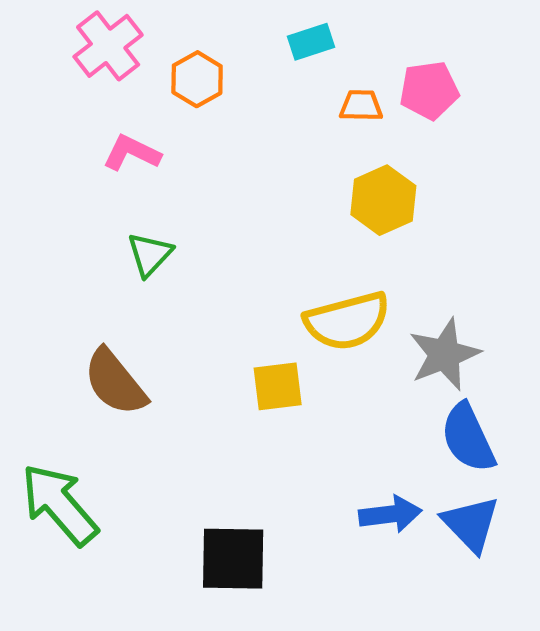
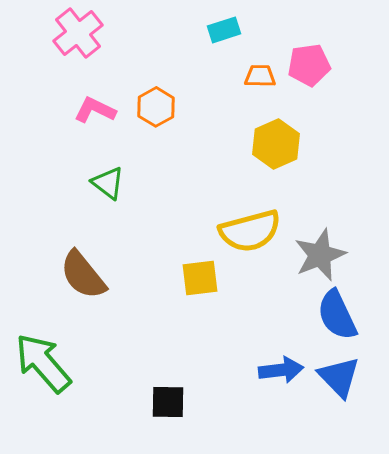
orange hexagon: (197, 79) -> (156, 107), moved
green triangle: (150, 254) -> (108, 183), turned -36
black square: (233, 559) -> (168, 402), size x0.7

